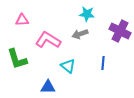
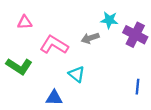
cyan star: (87, 14) -> (109, 20), moved
green L-shape: (17, 59) -> (19, 66), turned -40
blue line: (103, 63) -> (137, 87), moved

